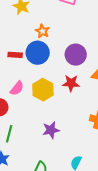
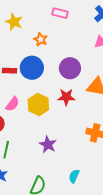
orange star: (42, 31) -> (41, 39), moved
purple star: (51, 130) -> (48, 145), turned -30

